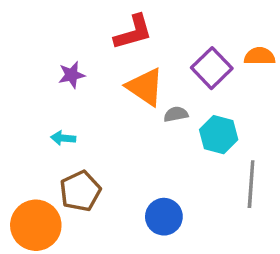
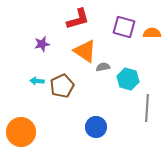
purple square: (212, 68) -> (124, 27), moved, turned -30
brown pentagon: (80, 191) -> (62, 86), moved

